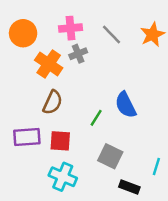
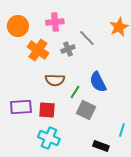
gray line: (112, 34) -> (87, 38), moved
gray cross: (78, 54) -> (68, 49), moved
brown semicircle: (53, 102) -> (55, 80), moved, turned 66
gray square: (110, 156) -> (86, 110), moved

